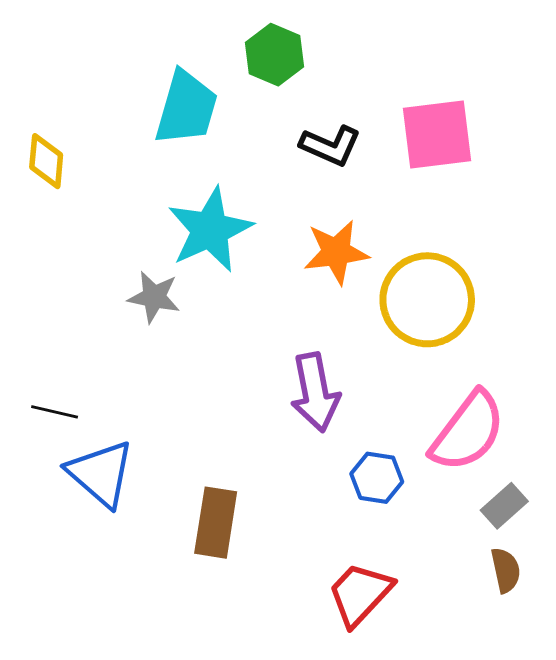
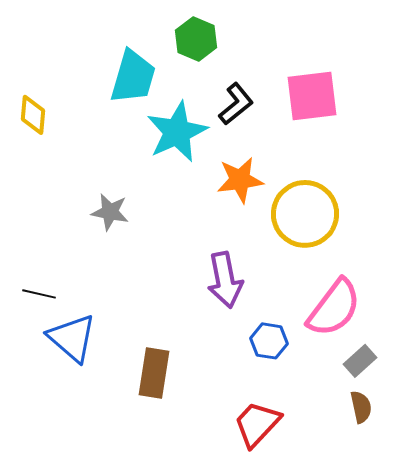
black L-shape: (331, 146) -> (236, 104), turned -63
cyan star: (210, 230) -> (177, 132), moved

